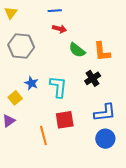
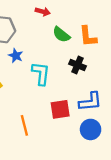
black cross: (93, 78) -> (77, 65), turned -35
blue star: (31, 83) -> (16, 56), moved
red square: (65, 120) -> (60, 109), moved

